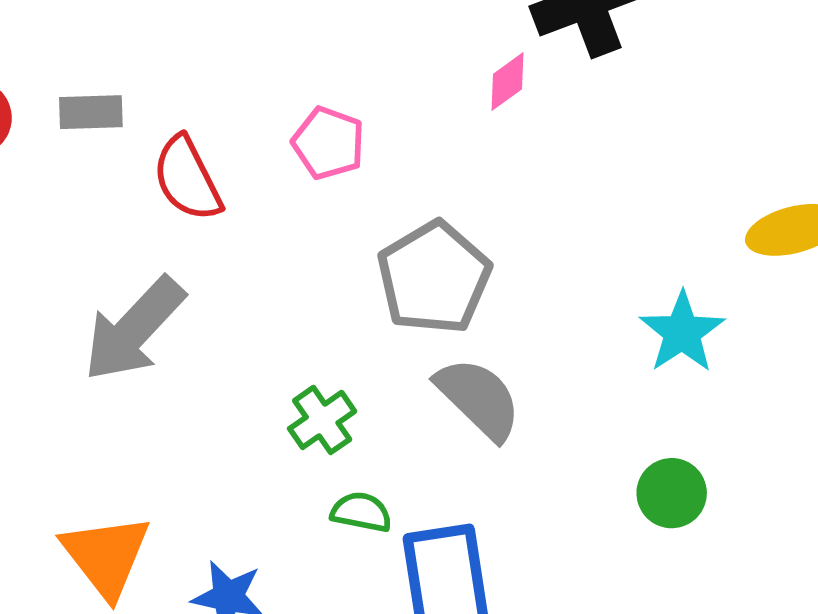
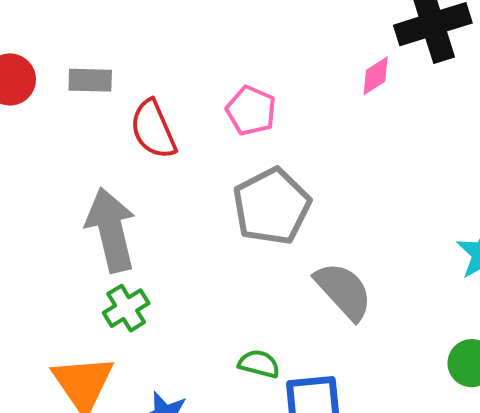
gray pentagon: (434, 278) -> (272, 206), moved
gray arrow: (134, 329) -> (111, 230), turned 120
green cross: (322, 420) -> (126, 308), moved

